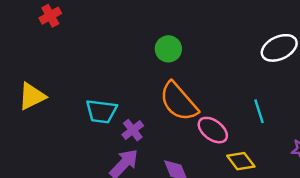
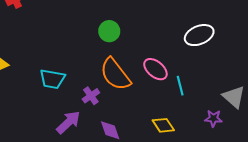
purple cross: (133, 130) -> (91, 96), moved
pink ellipse: (213, 130) -> (155, 69), moved

